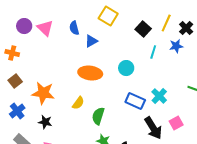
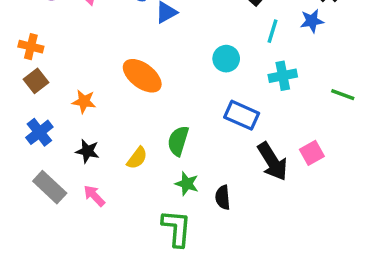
orange cross: (12, 53) -> (31, 47), moved
orange ellipse: (90, 73) -> (142, 76), moved, turned 30
orange star: (43, 93) -> (84, 101), size x0.6
cyan cross: (159, 96) -> (283, 76), moved, turned 35
yellow semicircle: (78, 103) -> (137, 158), moved

